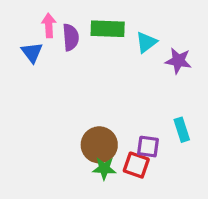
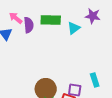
pink arrow: (49, 25) -> (16, 18), turned -48
purple star: (178, 61) -> (93, 16), moved

